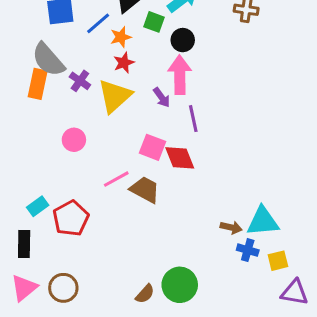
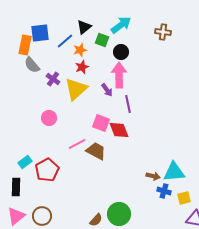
gray semicircle: (48, 60) -> (32, 65), size x0.7
orange rectangle: (38, 84) -> (25, 45), moved

